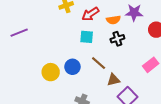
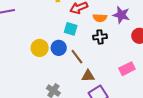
blue circle: (72, 67) -> (59, 48), moved
yellow circle: (51, 72) -> (40, 48), moved

